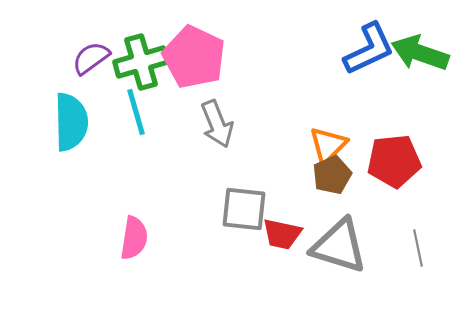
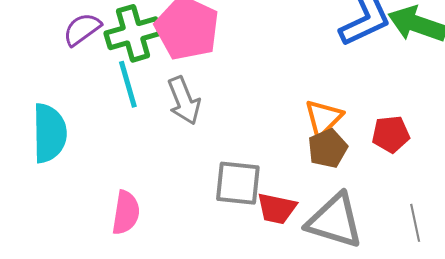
cyan semicircle: (71, 122) -> (49, 133), moved
gray arrow: (217, 124) -> (184, 101), moved
red pentagon: (394, 161) -> (391, 134), size x0.7

